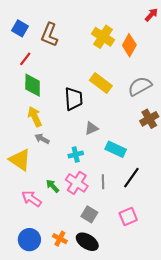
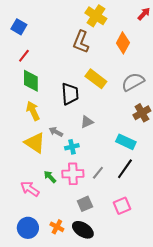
brown L-shape: (49, 35) -> (81, 42), moved
yellow cross: (103, 37) -> (96, 16), moved
gray arrow: (42, 139) -> (56, 132), moved
cyan rectangle: (116, 149) -> (126, 142), moved
yellow triangle: (20, 160) -> (35, 143), moved
gray line: (103, 182) -> (98, 173), turned 40
pink cross: (77, 183) -> (73, 174), turned -35
gray square: (89, 214) -> (85, 204), turned 35

